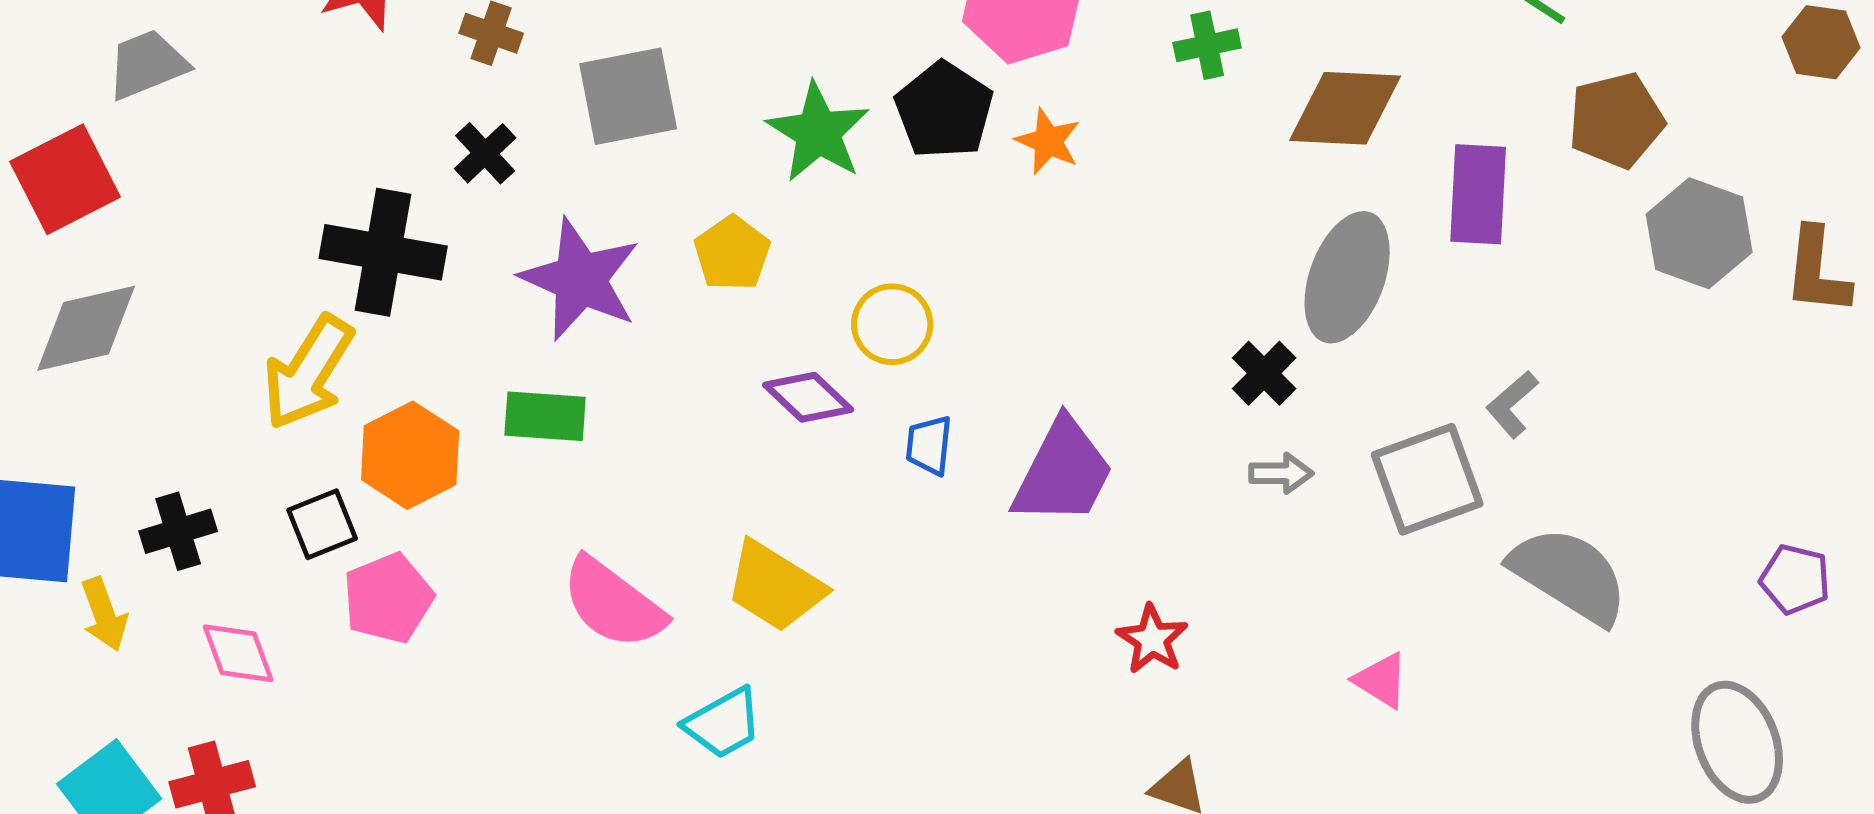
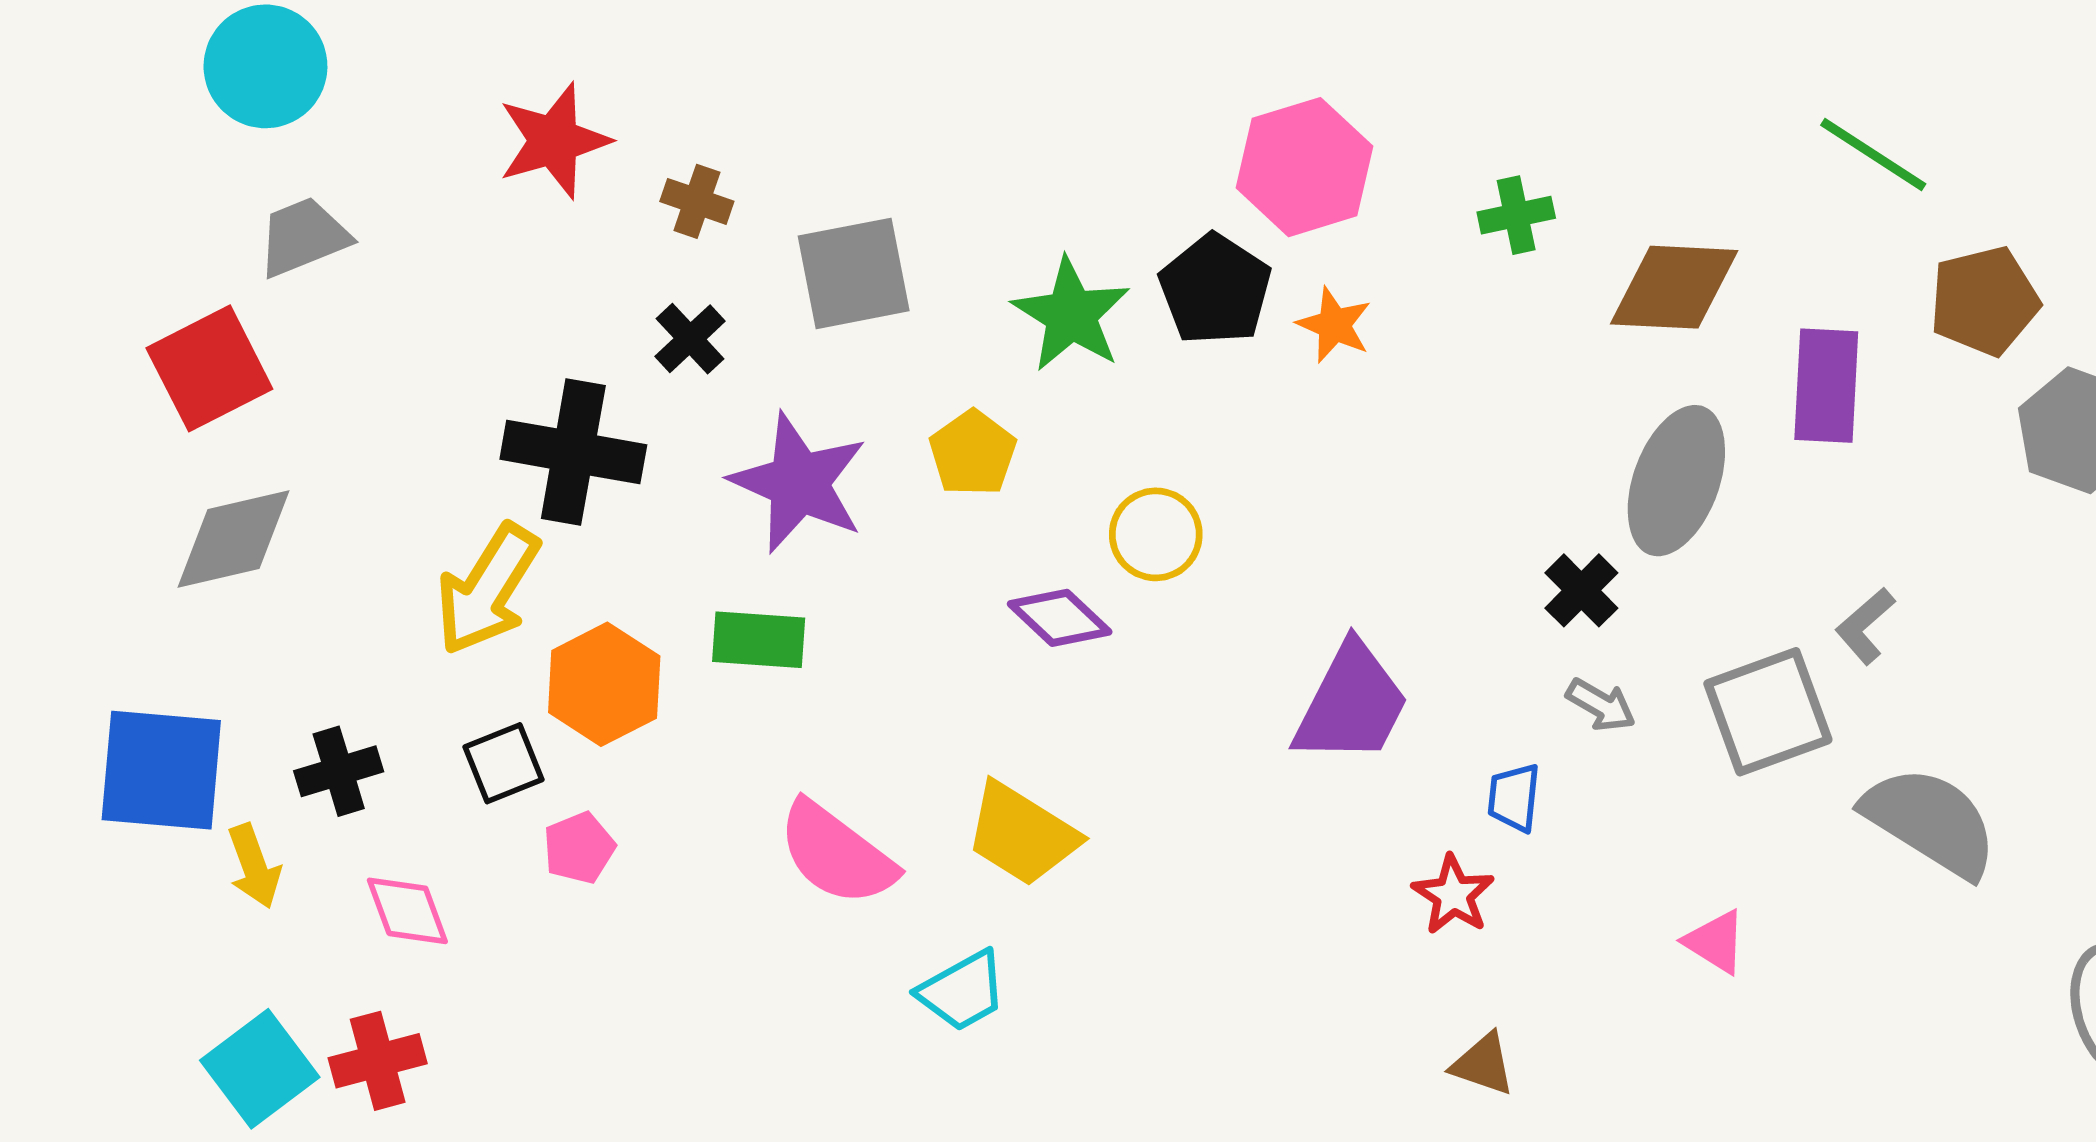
blue trapezoid: (929, 445) -> (1514, 798), moved
gray arrow: (1281, 473) -> (1601, 705), turned 30
pink pentagon: (388, 598) -> (579, 848), size x0.7

